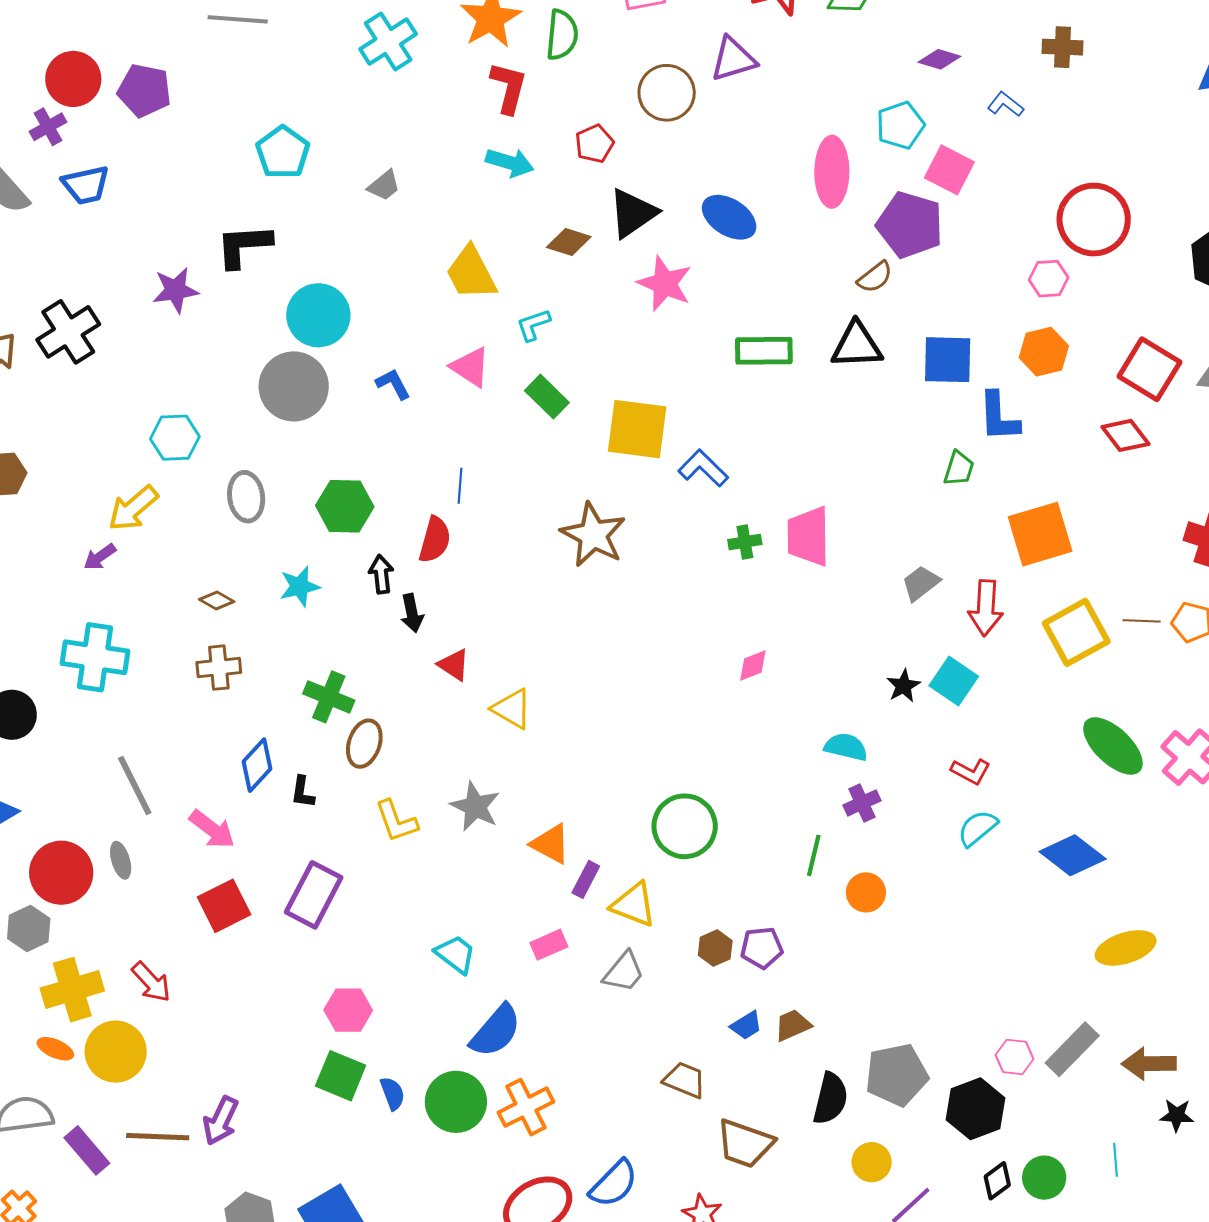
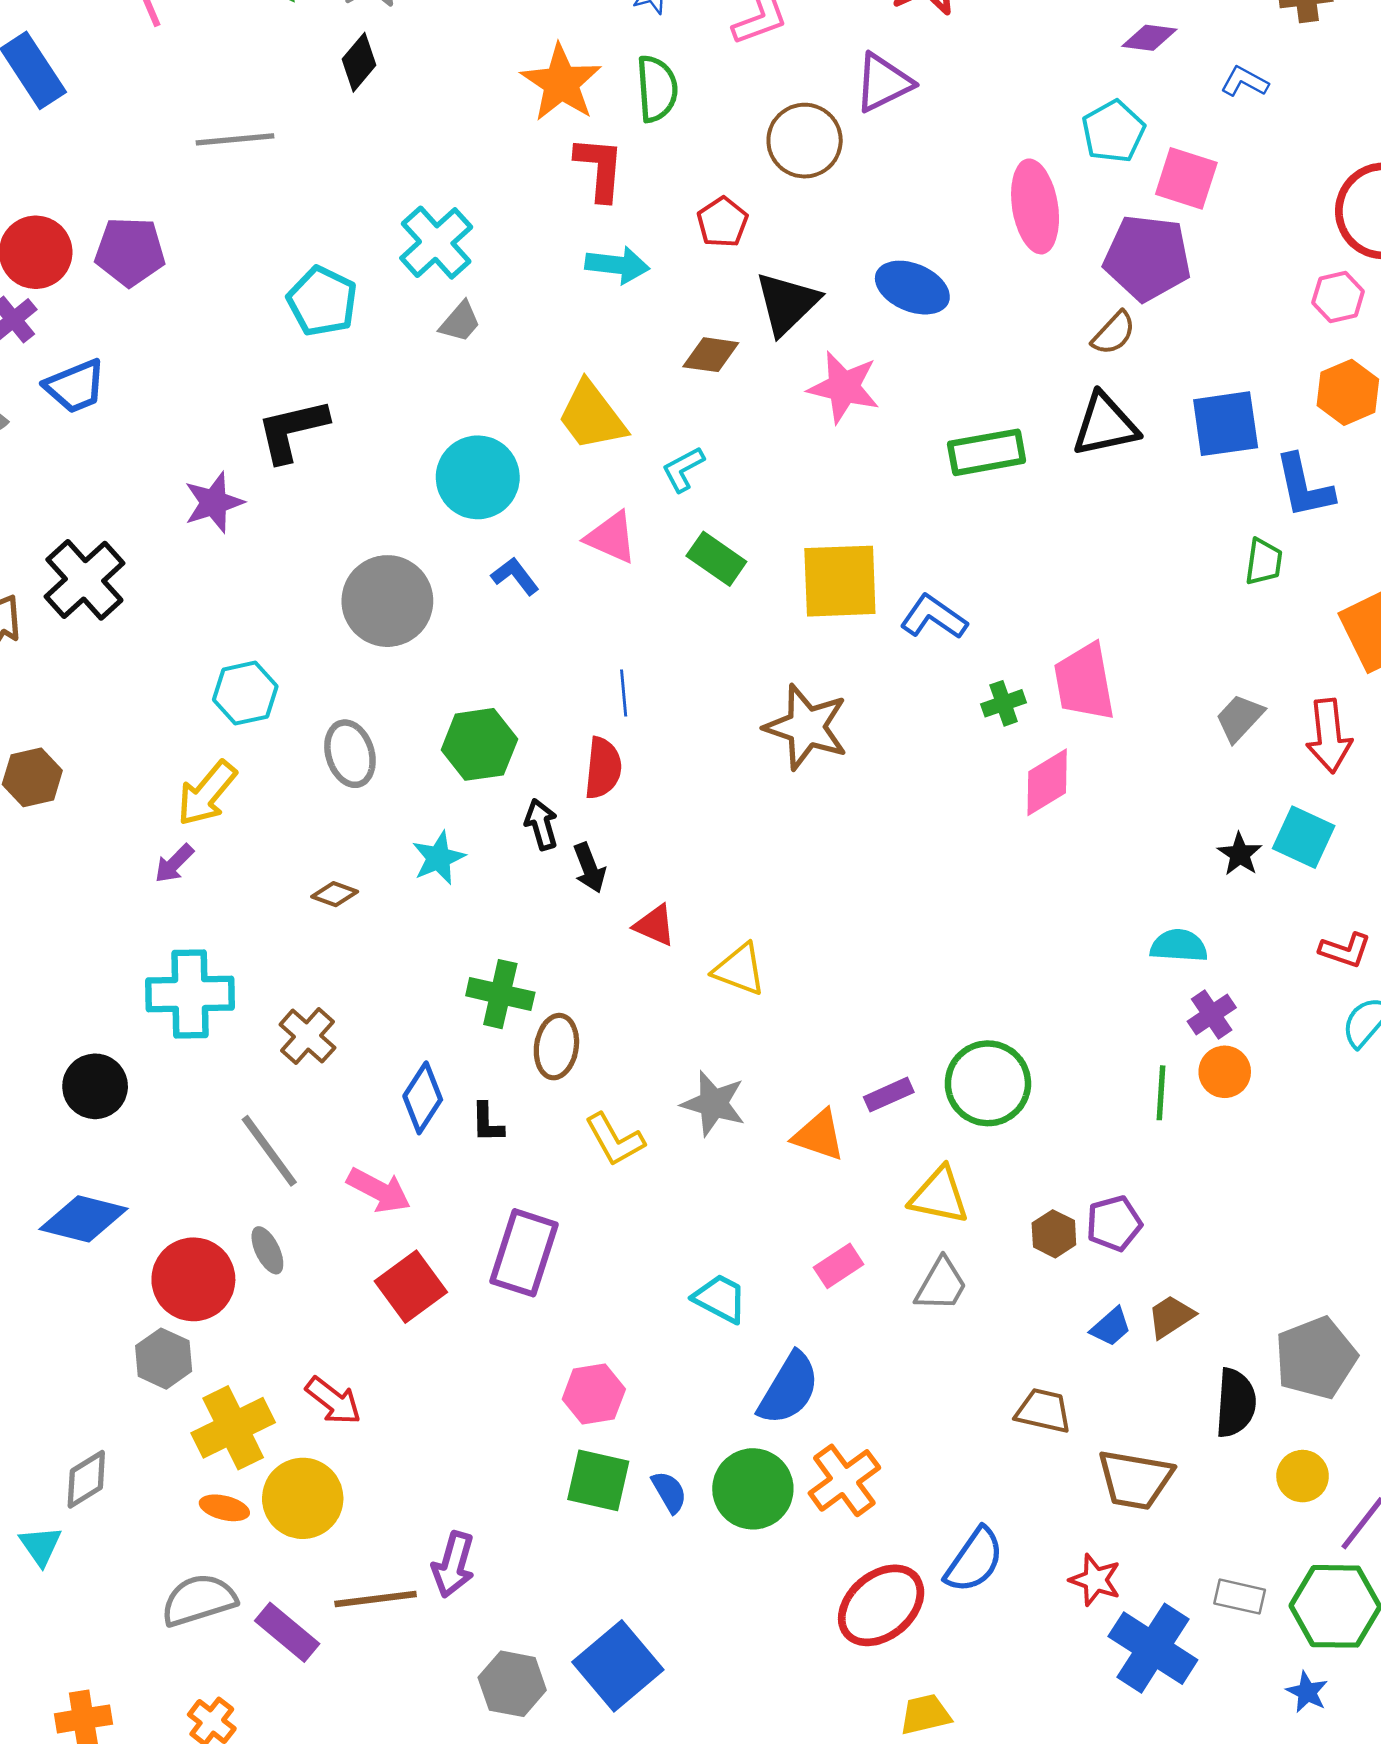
cyan cross: (388, 42) -> (436, 243), moved
cyan circle: (318, 315) -> (478, 477), moved
pink diamond: (753, 666) -> (1047, 782), moved, size x1.5
brown cross: (219, 668) -> (307, 1036), moved, turned -33
purple rectangle: (586, 879) -> (889, 1095), moved, turned 48
orange circle: (866, 892) -> (1225, 1072), moved

